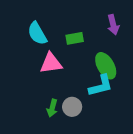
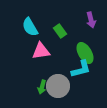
green rectangle: (75, 38) -> (60, 31), turned 64
gray circle: (72, 107) -> (58, 86), size x1.5

